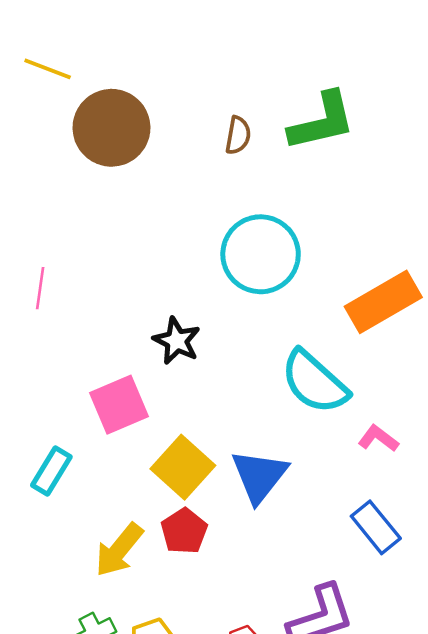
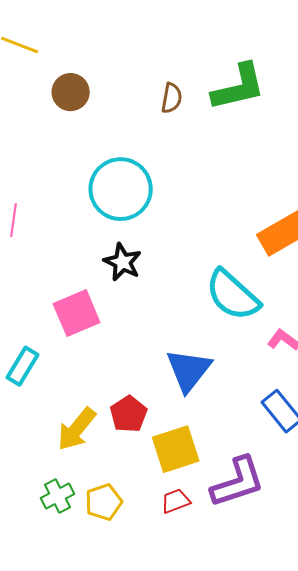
brown circle: (111, 128) -> (71, 92), size x0.6
cyan circle: (261, 254) -> (121, 189), moved
yellow square: (183, 467) -> (176, 449), moved, turned 30

